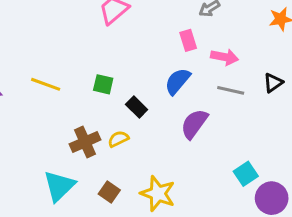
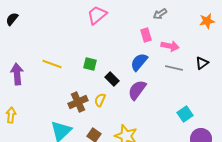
purple semicircle: (194, 124) -> (137, 90), moved
yellow semicircle: (118, 139) -> (100, 100), turned -40
cyan square: (246, 174) -> (185, 114), moved

